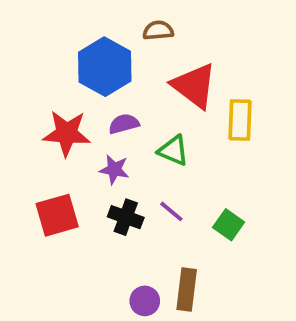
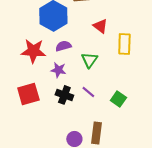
red triangle: (194, 86) -> (100, 26), size x0.6
green triangle: (173, 150) -> (89, 60), turned 42

